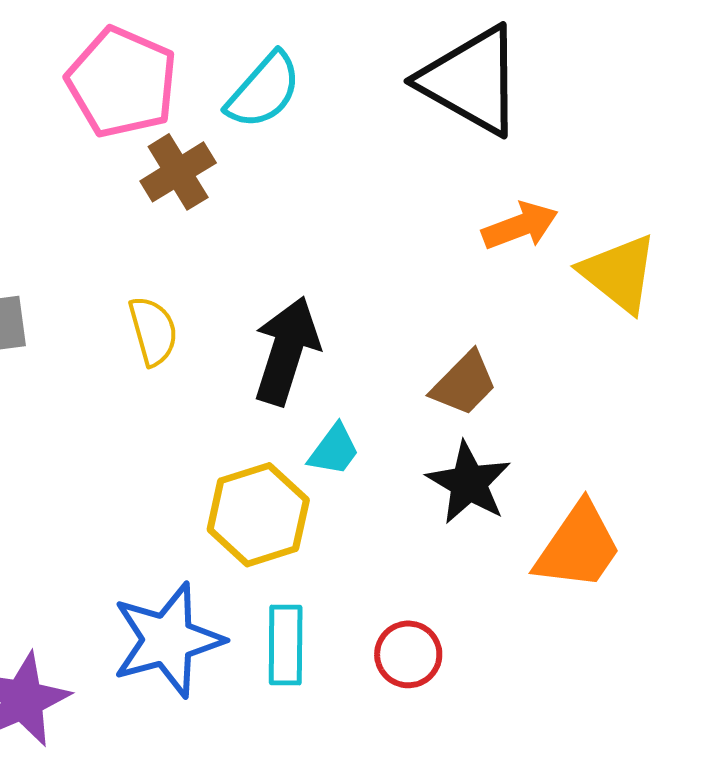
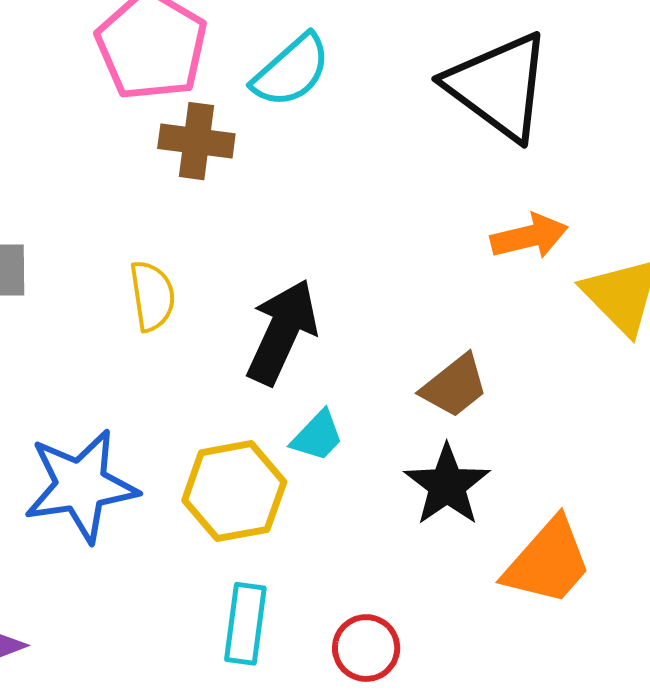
brown cross: (178, 172) -> (196, 141), turned 32
blue star: (168, 640) -> (81, 486), moved

